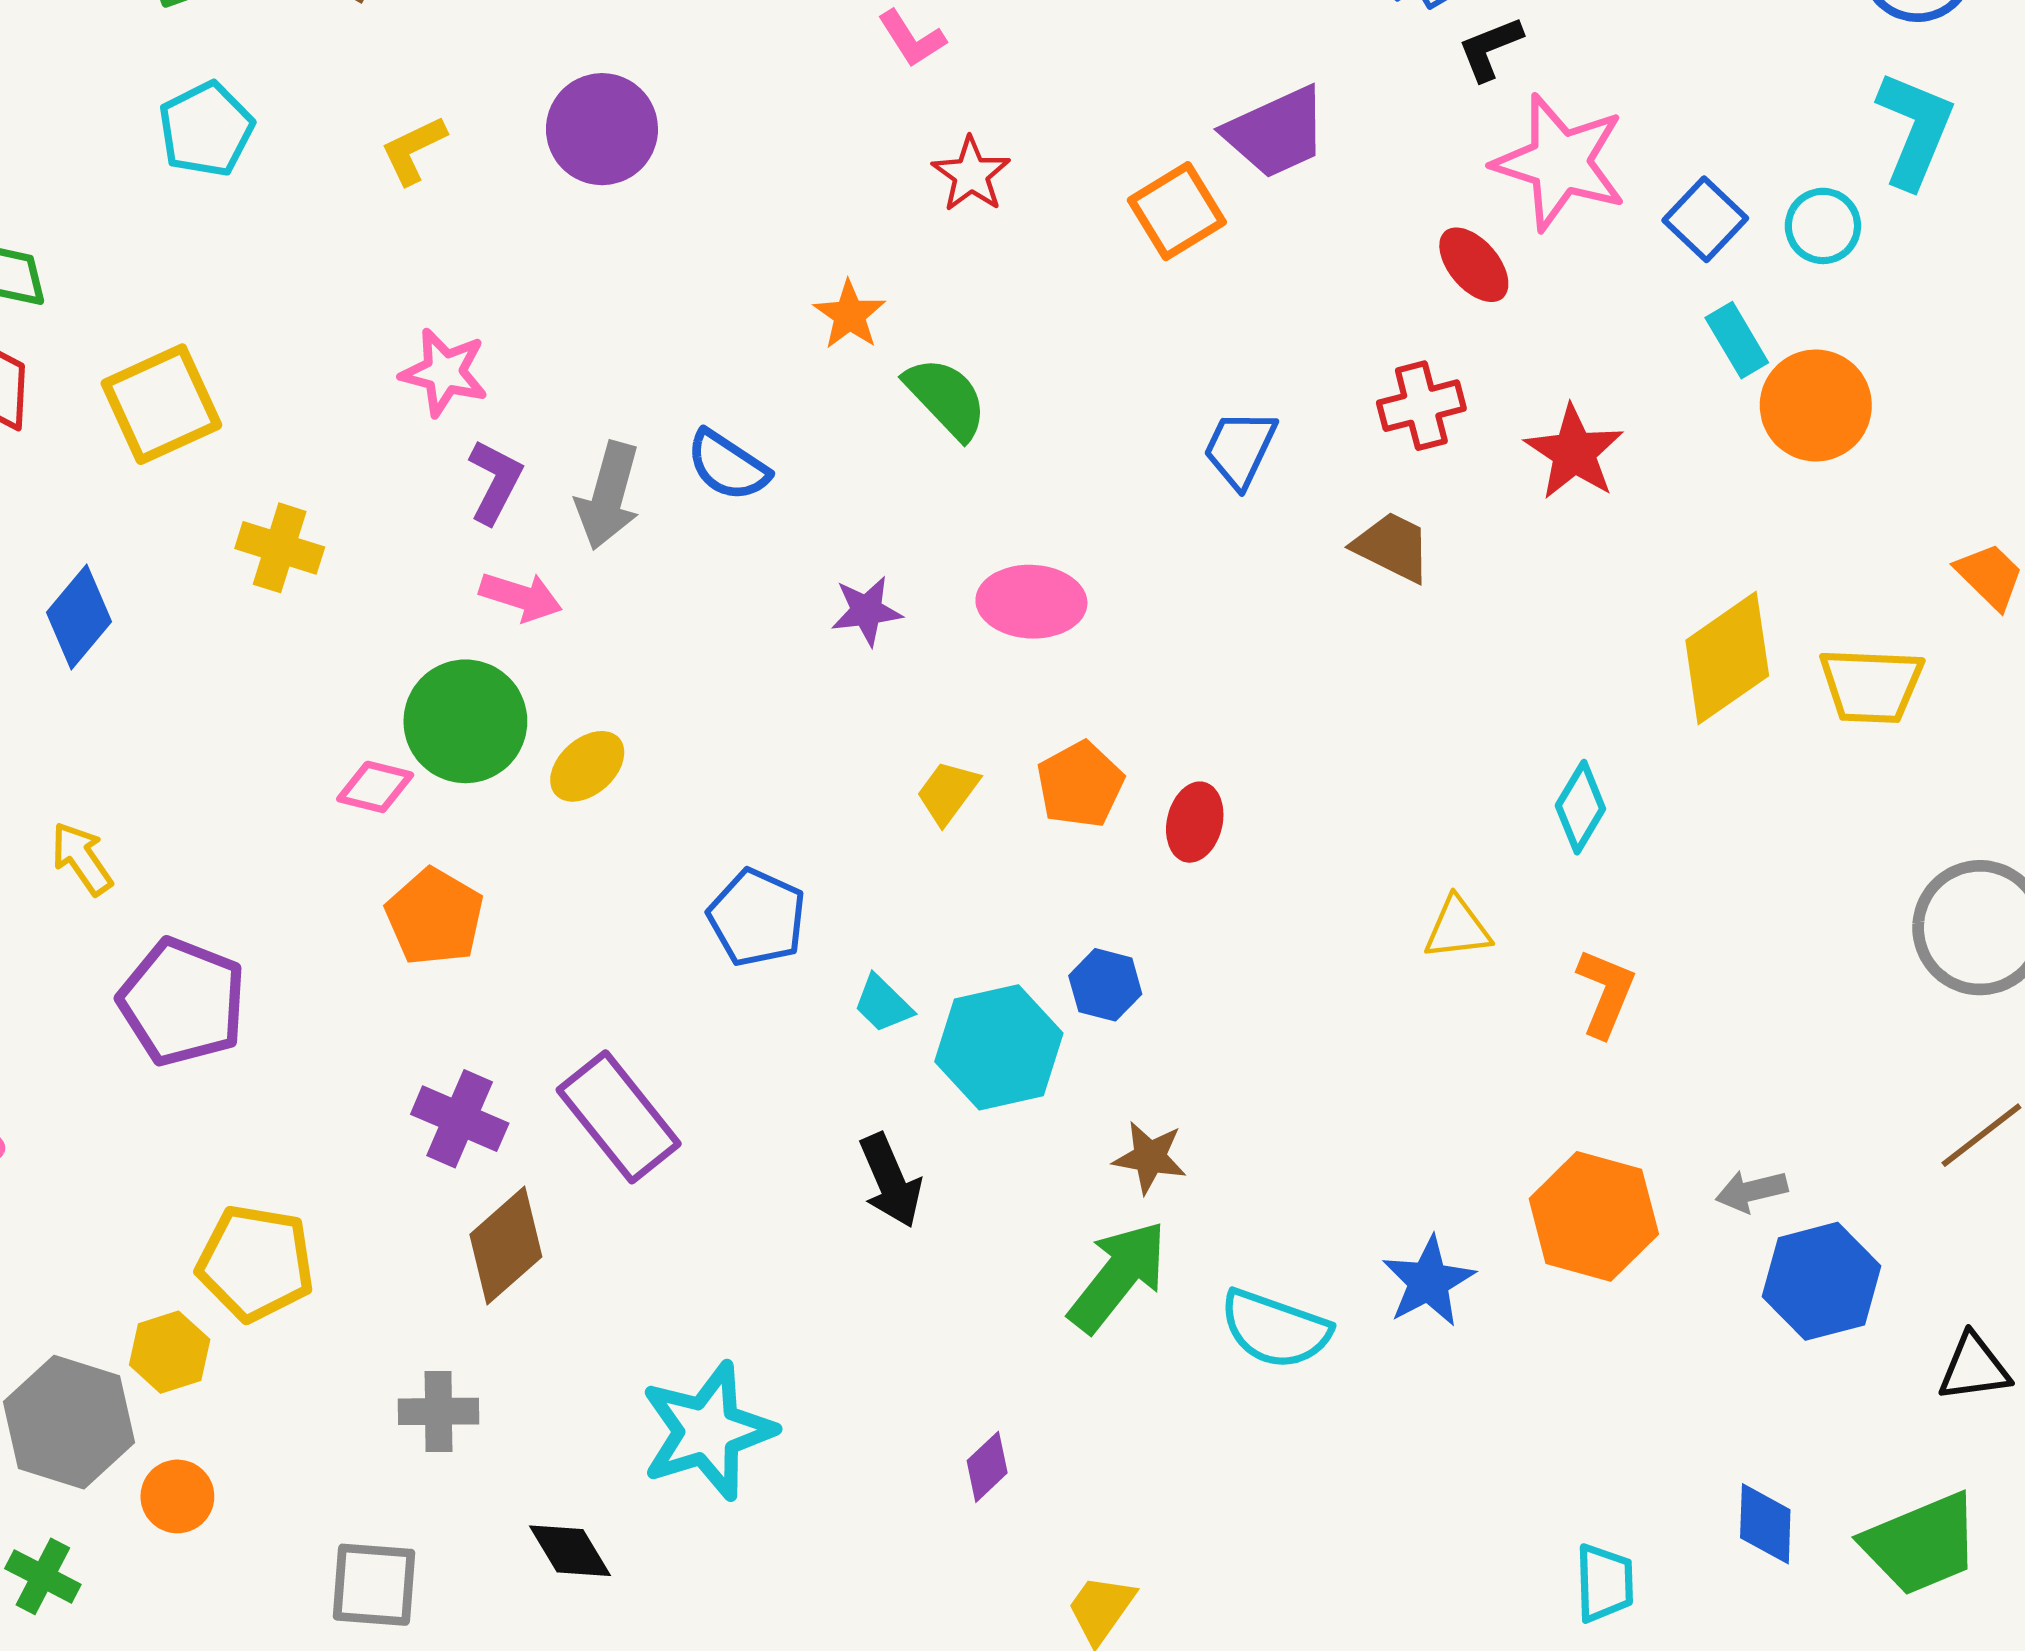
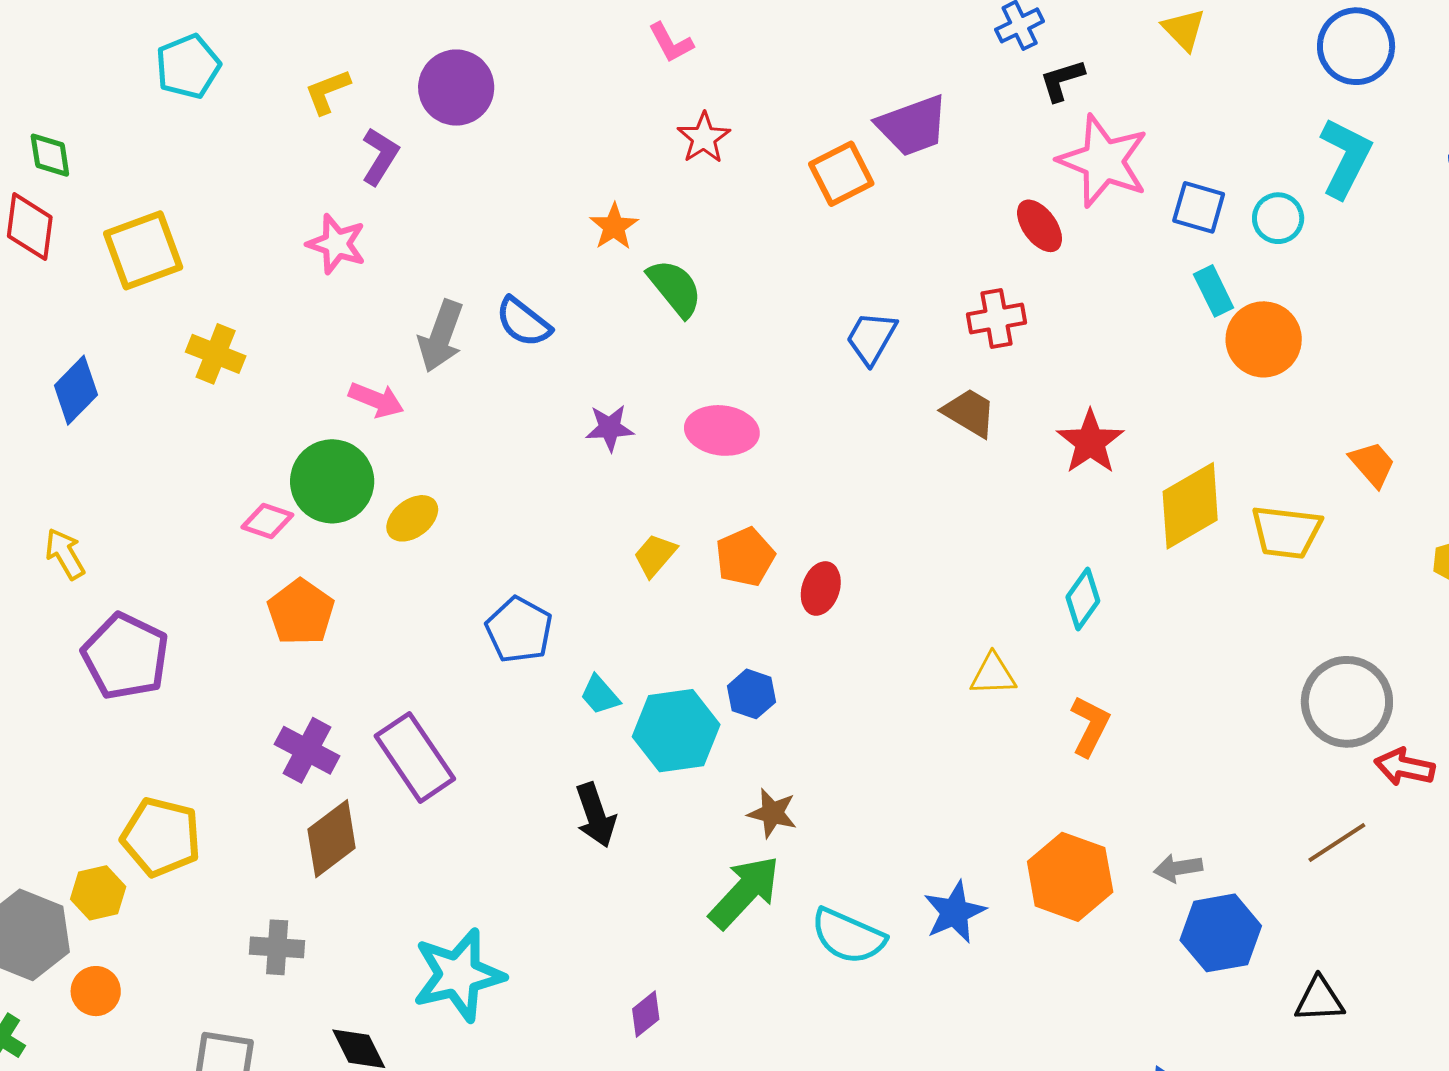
blue square: (1705, 219) -> (1199, 207), turned -32
red star: (1574, 452) -> (1090, 442), moved
purple L-shape: (495, 482) -> (380, 156), moved

